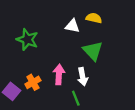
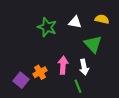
yellow semicircle: (94, 18) -> (102, 19), moved
green star: (27, 39) -> (47, 27), moved

